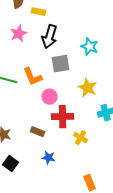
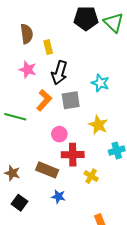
yellow rectangle: (39, 12) -> (48, 47), turned 64
pink star: (19, 34) -> (28, 70), turned -30
orange L-shape: (33, 77) -> (44, 100), moved, turned -115
brown rectangle: (38, 132) -> (47, 170), size x1.5

